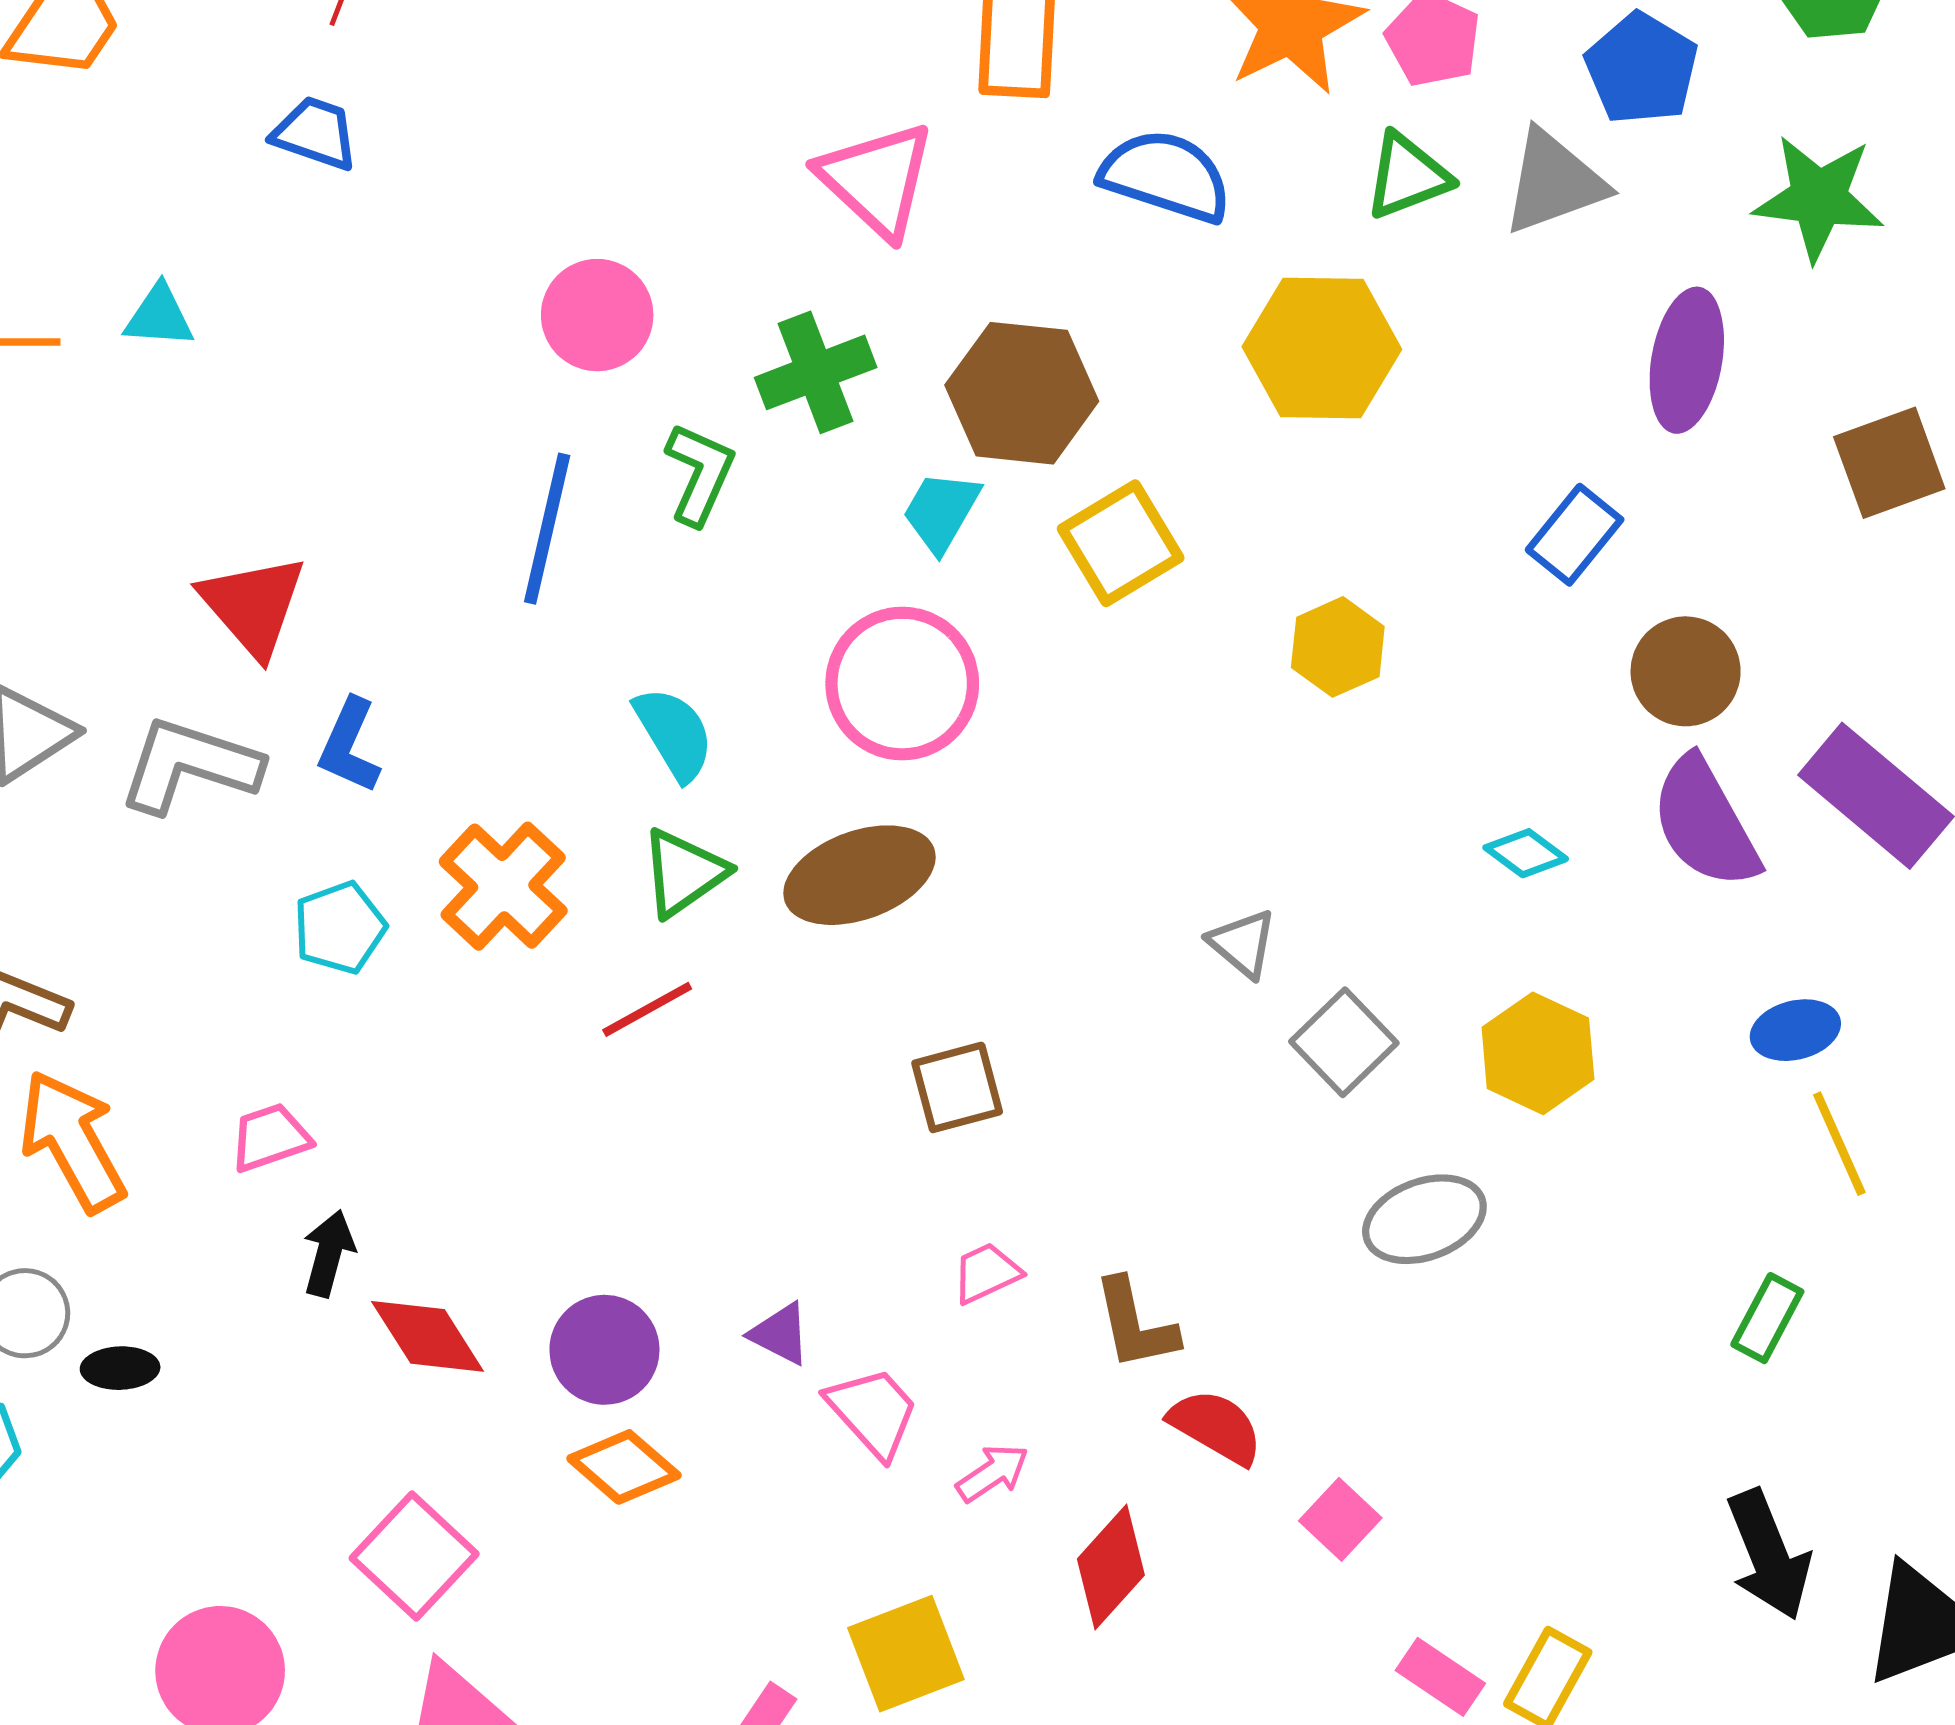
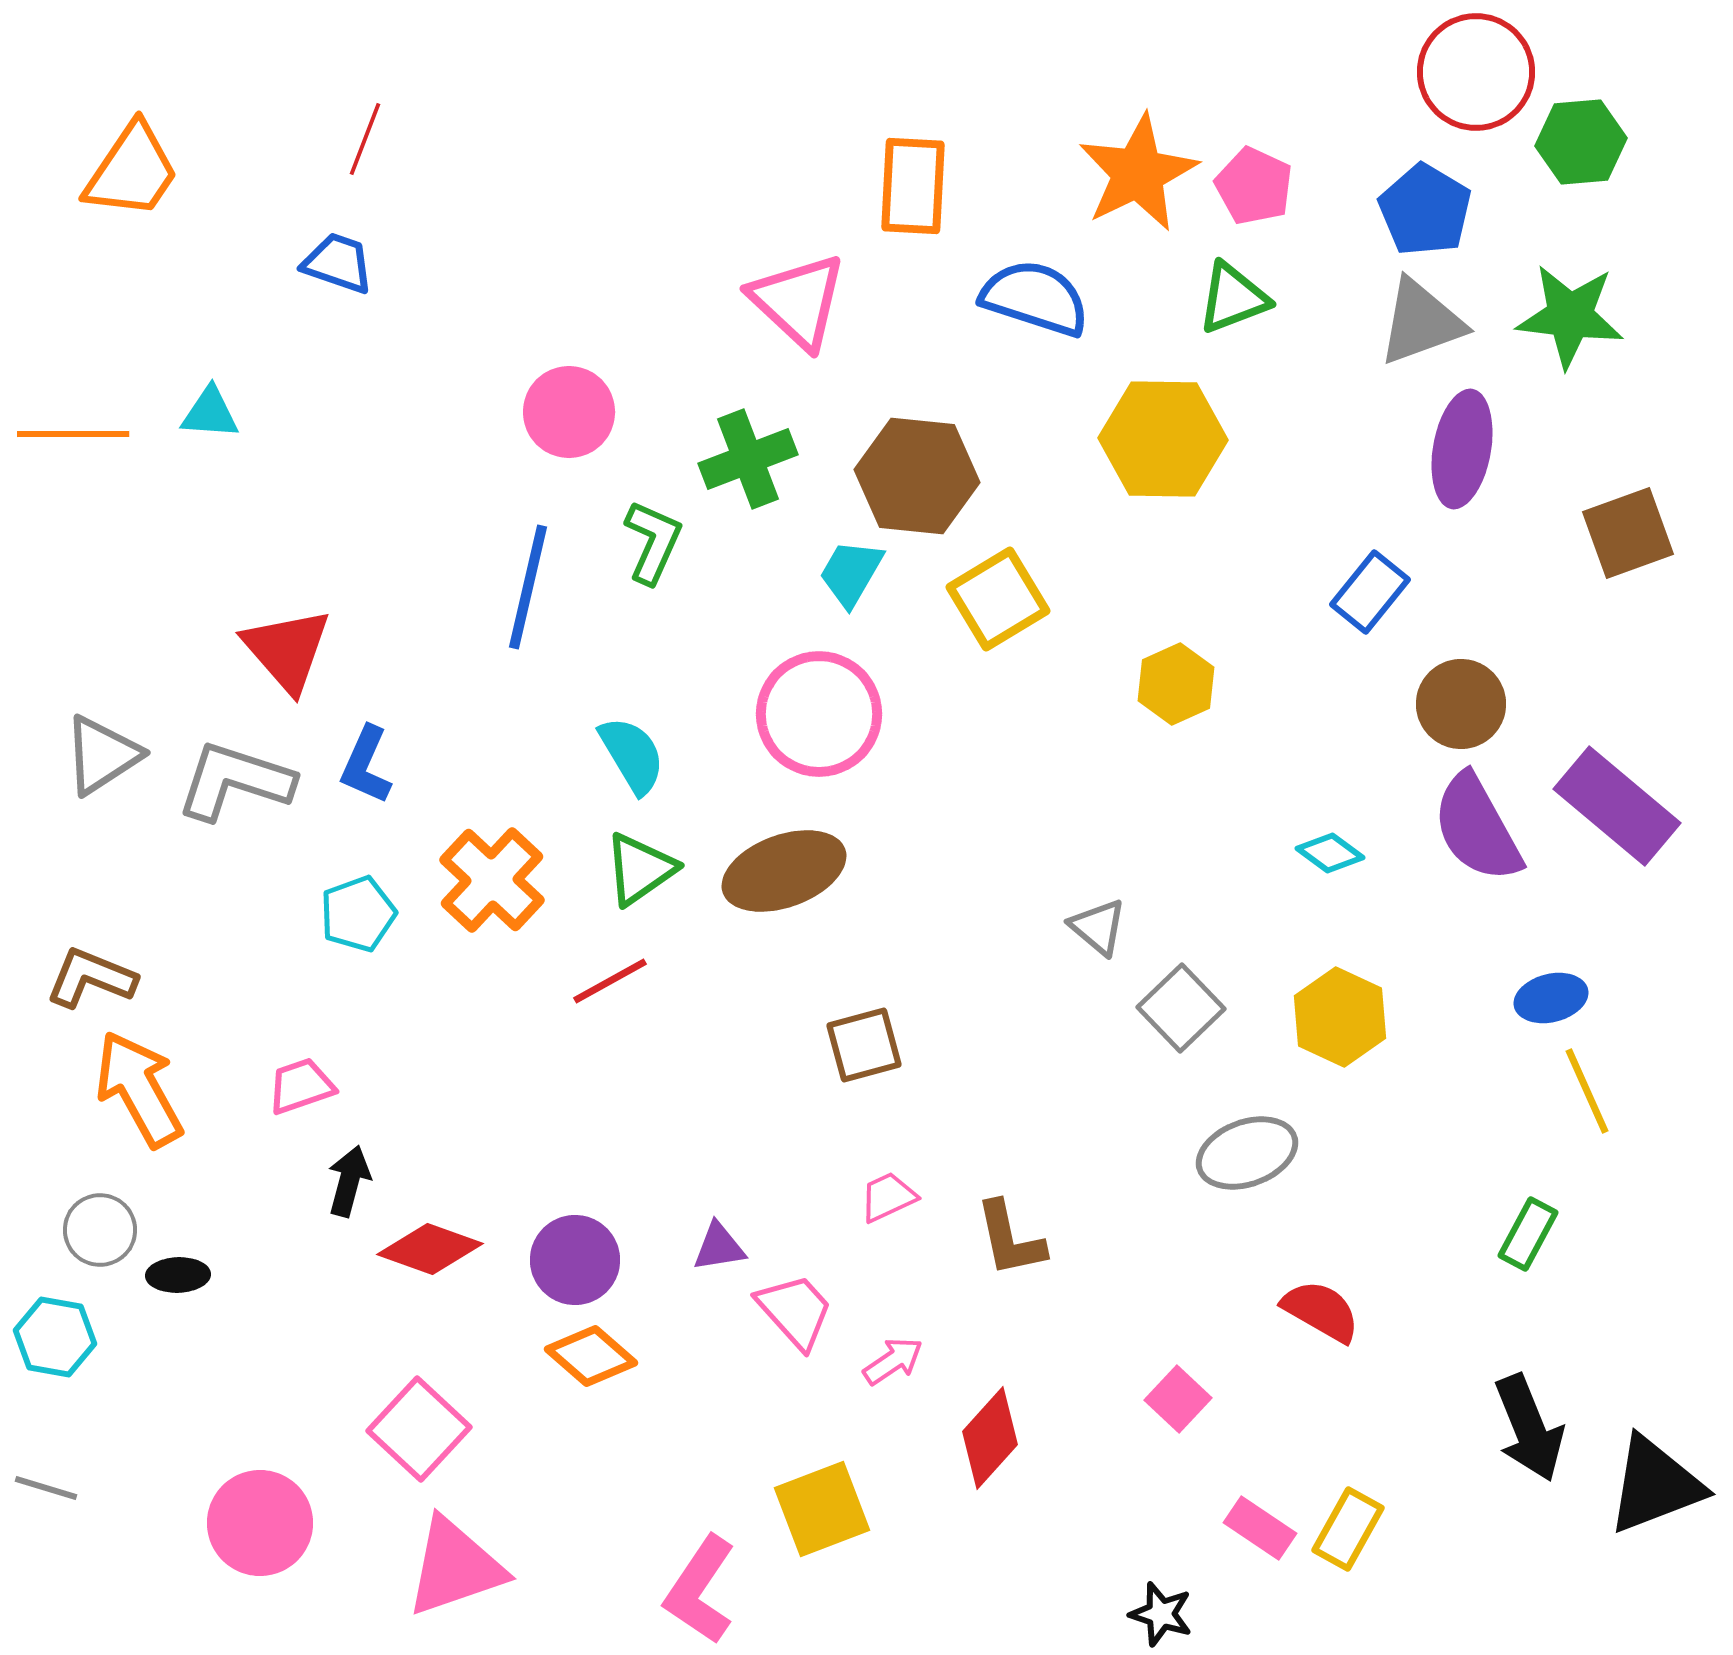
gray triangle: (1554, 182) -> (1421, 322), moved
purple triangle: (780, 1334) -> (719, 1247), turned -36
red diamond: (428, 1336) -> (430, 1249), turned -38
red semicircle: (1216, 1427) -> (1321, 1311), moved

